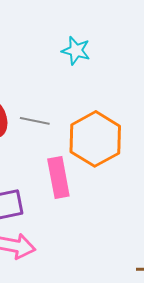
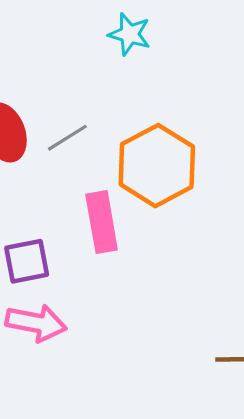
gray line: (35, 121) -> (67, 138), turned -44

